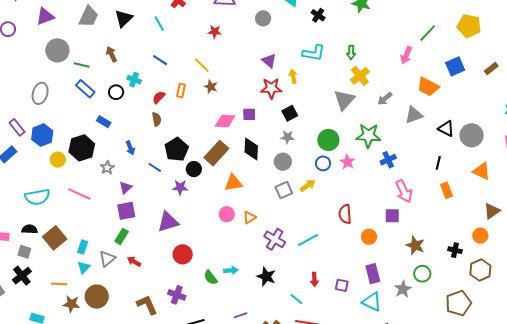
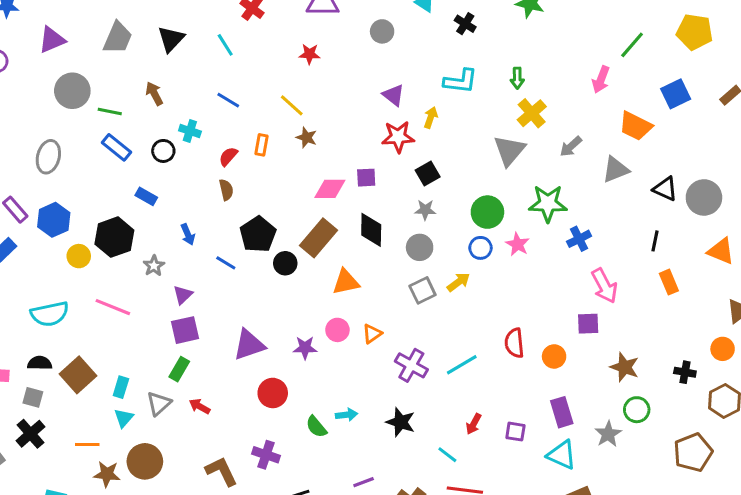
yellow arrow: (293, 76) -> (431, 117), turned 32
purple star: (180, 187) -> (305, 348), moved
red semicircle: (345, 214) -> (514, 343), moved
red arrow: (314, 279) -> (474, 424), turned 32

